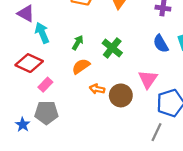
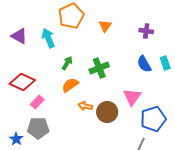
cyan arrow: (42, 33) -> (48, 38), moved
green cross: (112, 48) -> (99, 68), turned 30

